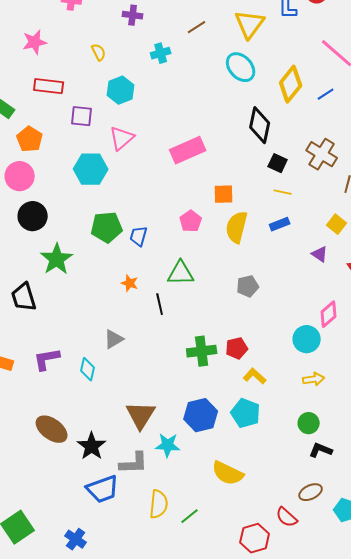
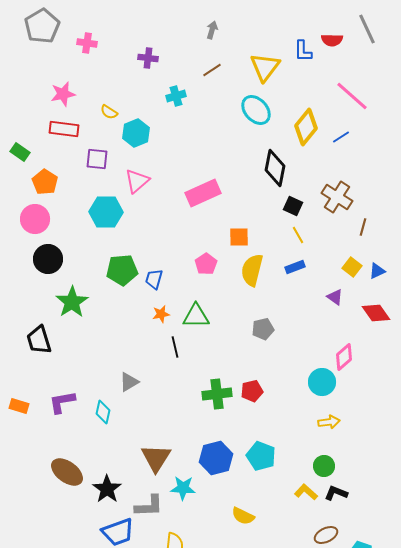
pink star: (35, 42) -> (63, 94), moved
yellow semicircle: (99, 52) -> (109, 112), moved, turned 150
yellow line: (283, 192) -> (298, 235), turned 48
orange star: (130, 283) -> (161, 314), moved, turned -30
yellow L-shape: (255, 376) -> (306, 492), moved
yellow semicircle: (228, 473) -> (243, 516), size x0.7

